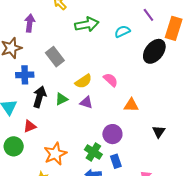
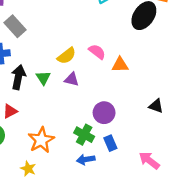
gray rectangle: (55, 57) -> (15, 26), moved
green triangle: (61, 99) -> (43, 78), turned -32
orange triangle: (131, 105) -> (120, 65), moved
black triangle: (159, 132) -> (156, 106), turned -40

